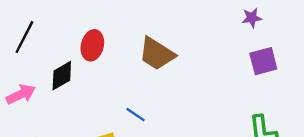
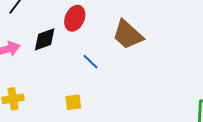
blue line: (135, 115) -> (91, 62), moved

